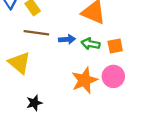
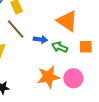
brown line: (36, 33) -> (16, 29), turned 30
orange square: (115, 46) -> (86, 47), moved

